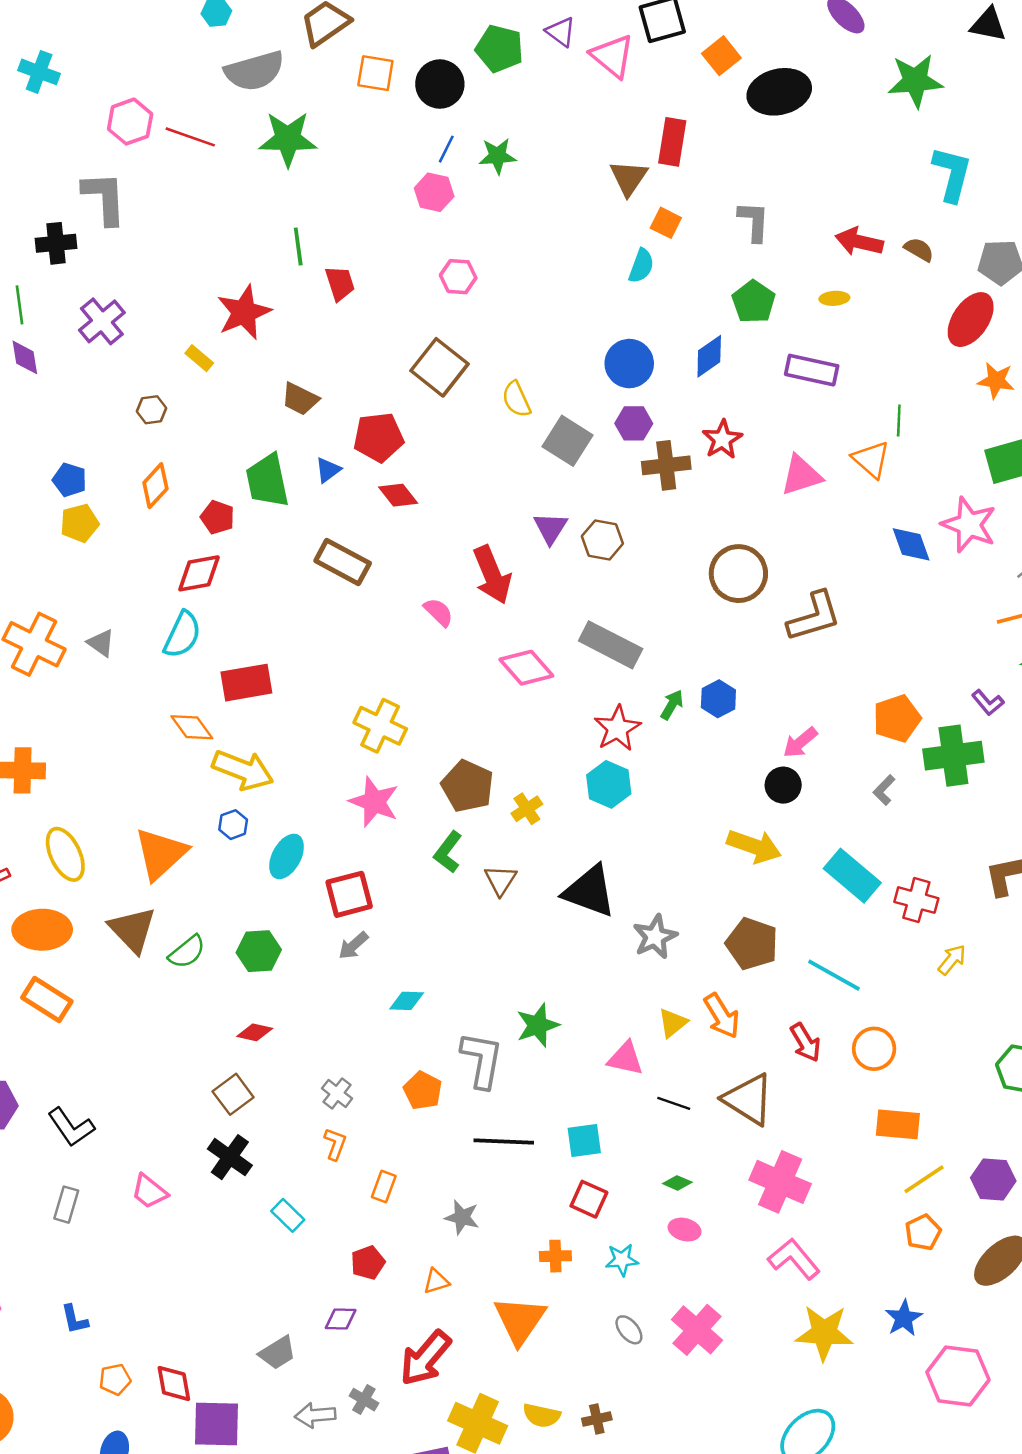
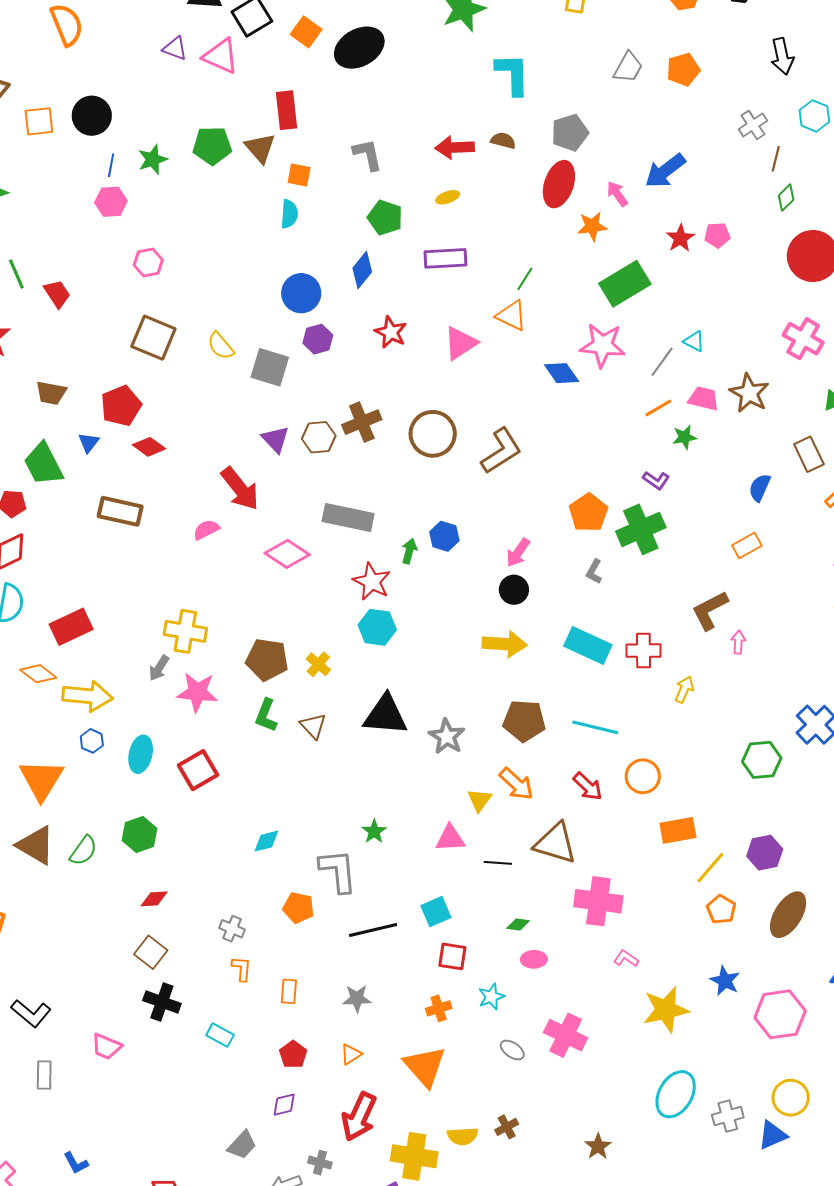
green pentagon: (499, 49) -> (212, 146), moved
green line: (899, 420) -> (525, 279), turned 45
brown cross: (666, 465) -> (362, 422), moved
pink semicircle: (438, 612) -> (206, 530), turned -56
gray arrow: (353, 946) -> (159, 668), moved
green star: (538, 1025) -> (374, 831), size x0.7
pink L-shape: (794, 1259) -> (626, 958), size x0.6

